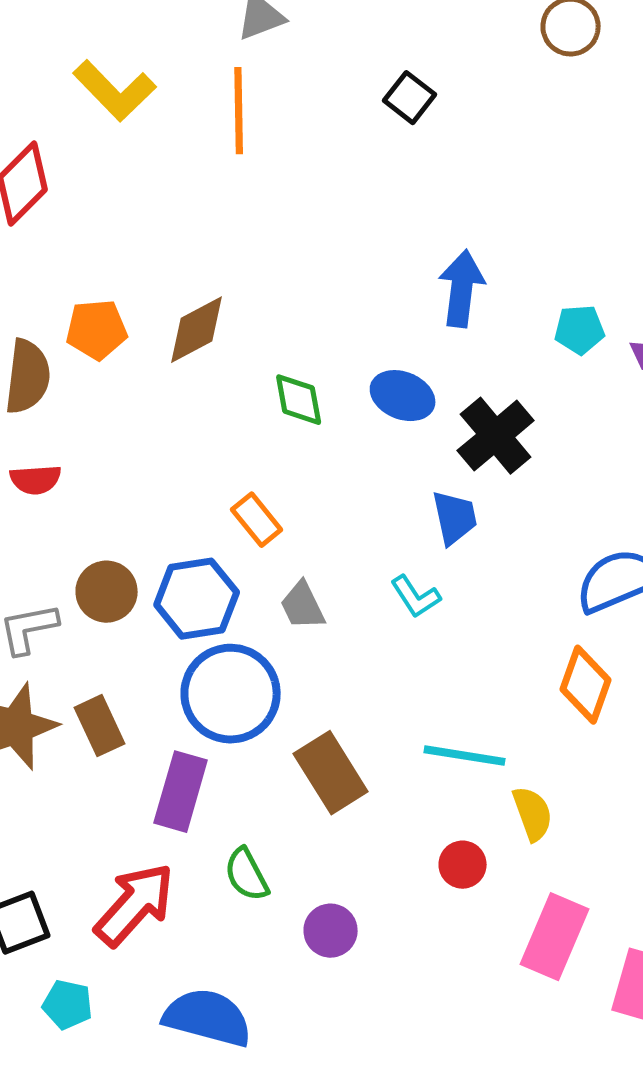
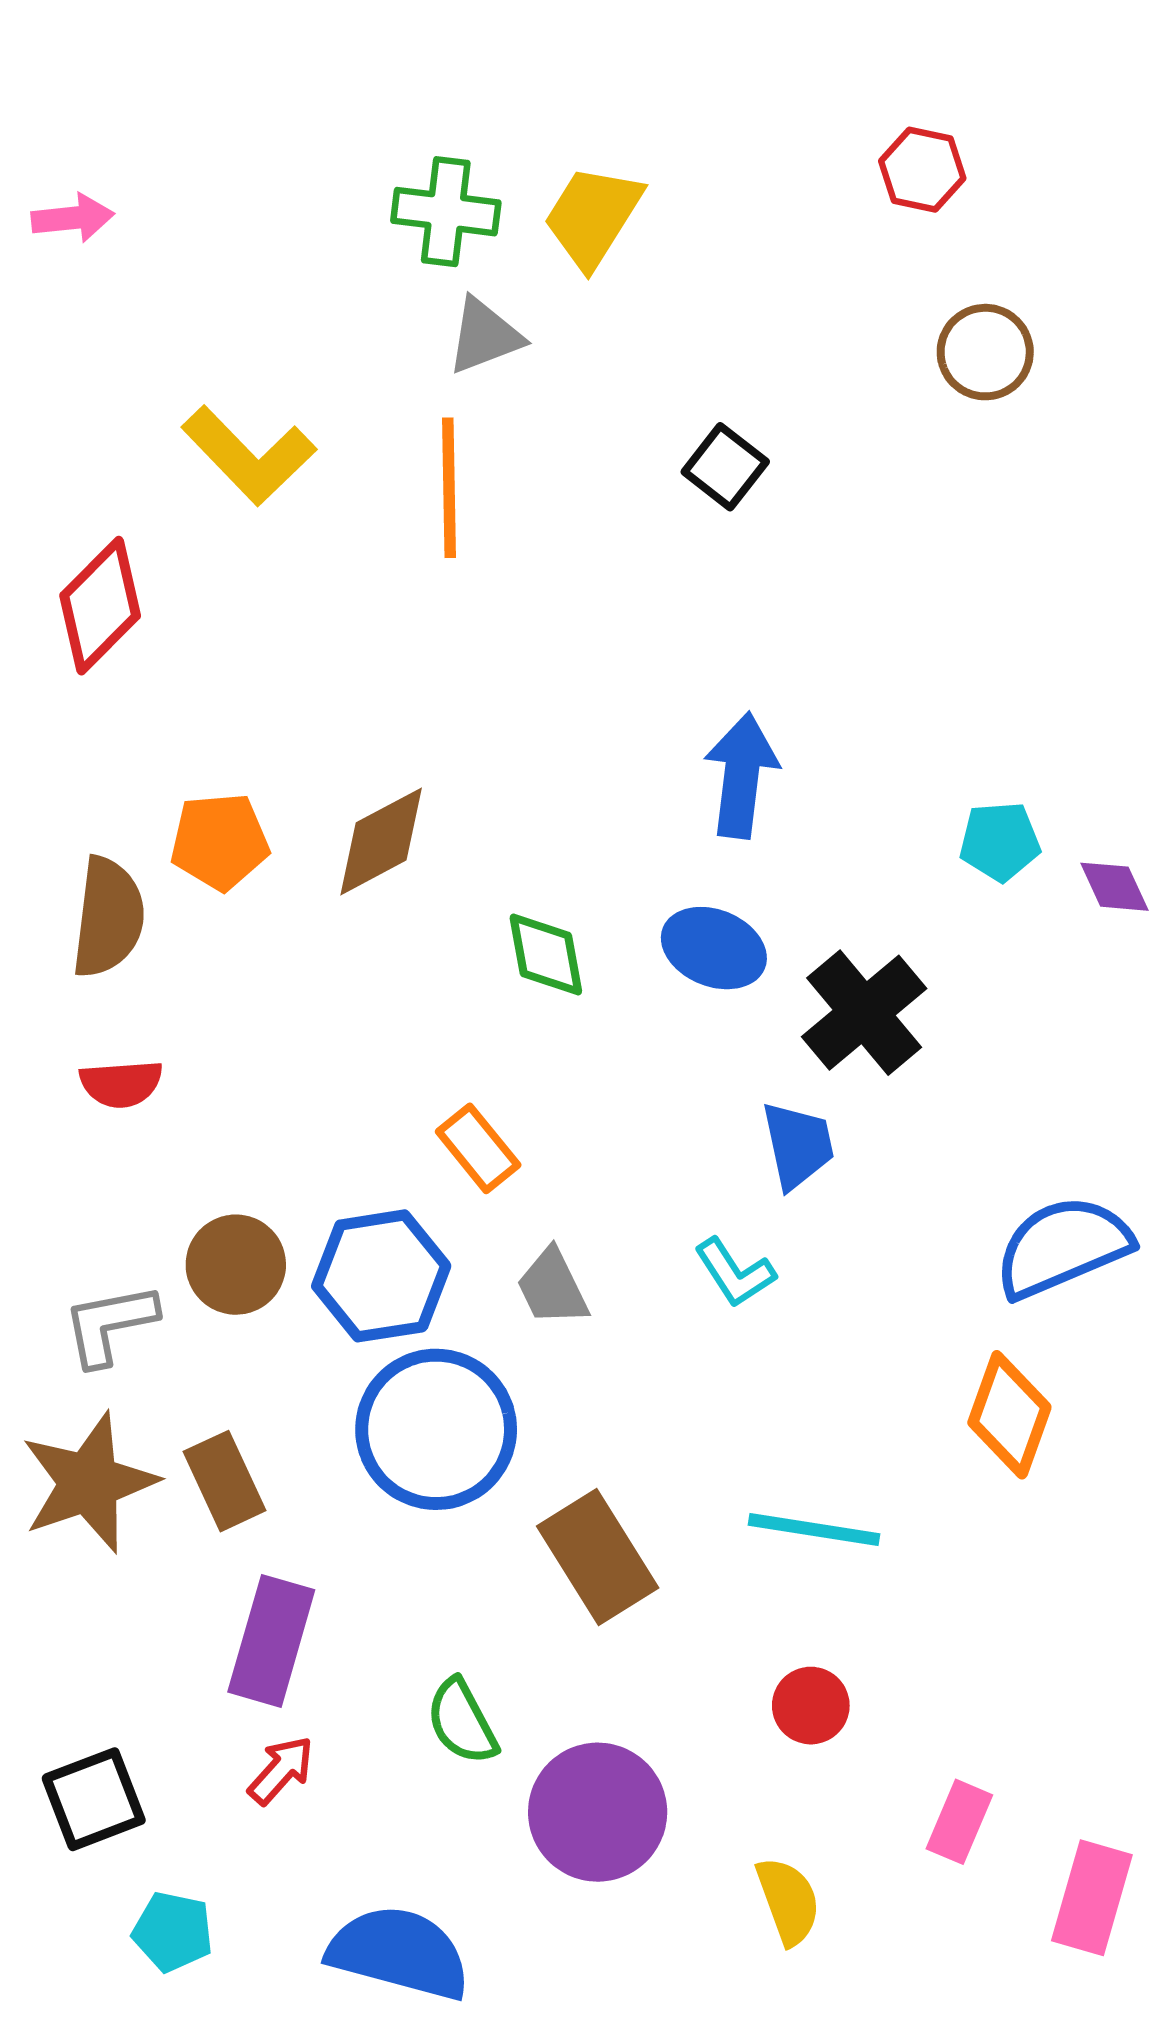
blue arrow: (462, 289) -> (741, 775), moved
purple rectangle: (181, 792) -> (271, 1641), moved
yellow semicircle: (533, 814) -> (788, 1901), moved
red arrow: (135, 905) -> (281, 1770), size x0.5
purple circle: (331, 931) -> (598, 1812), size x1.6
pink rectangle: (555, 937) -> (959, 1822), size x0.6

